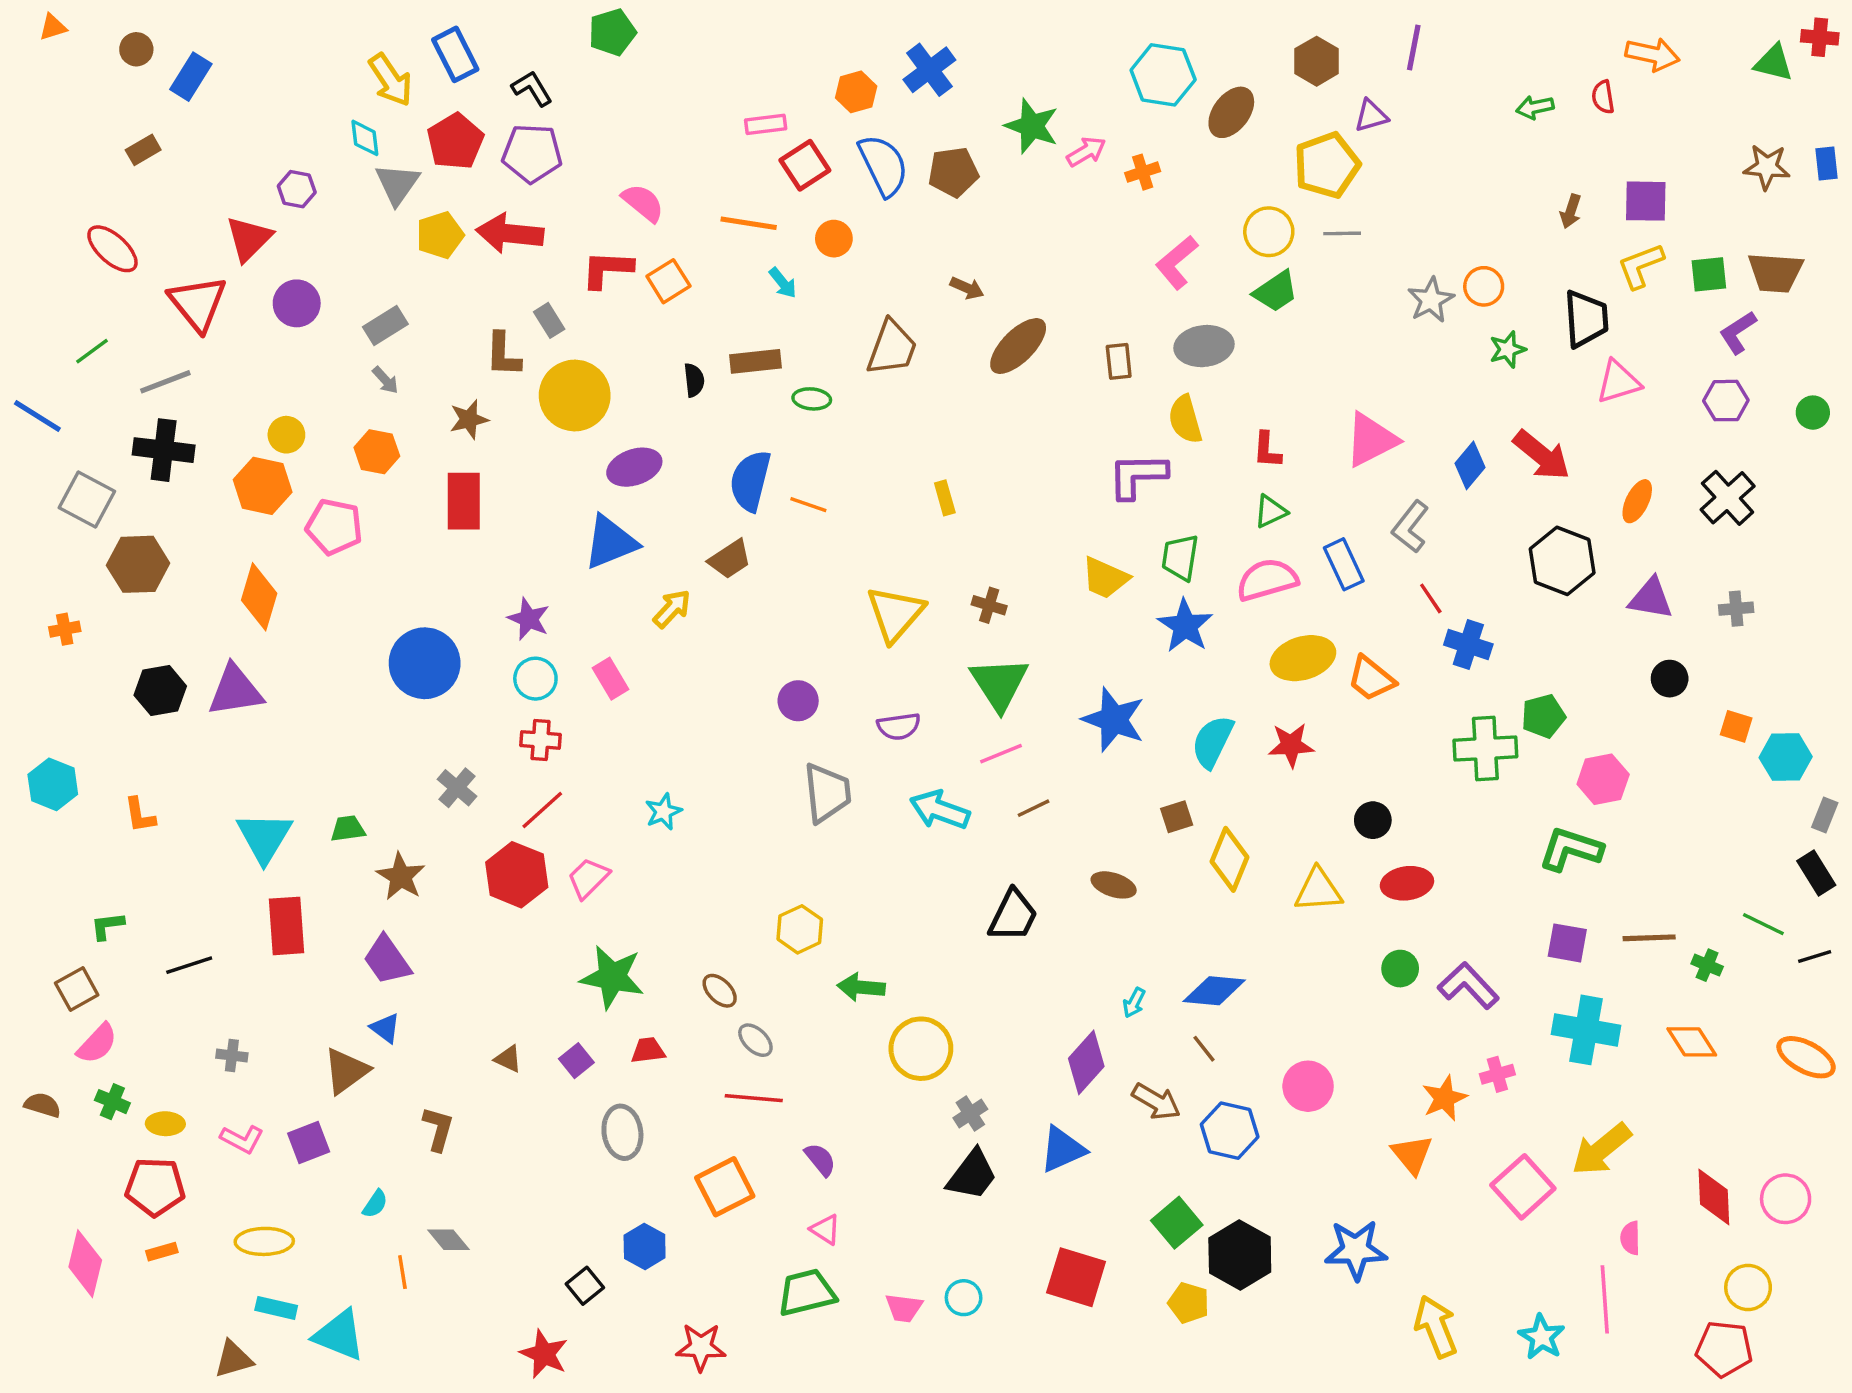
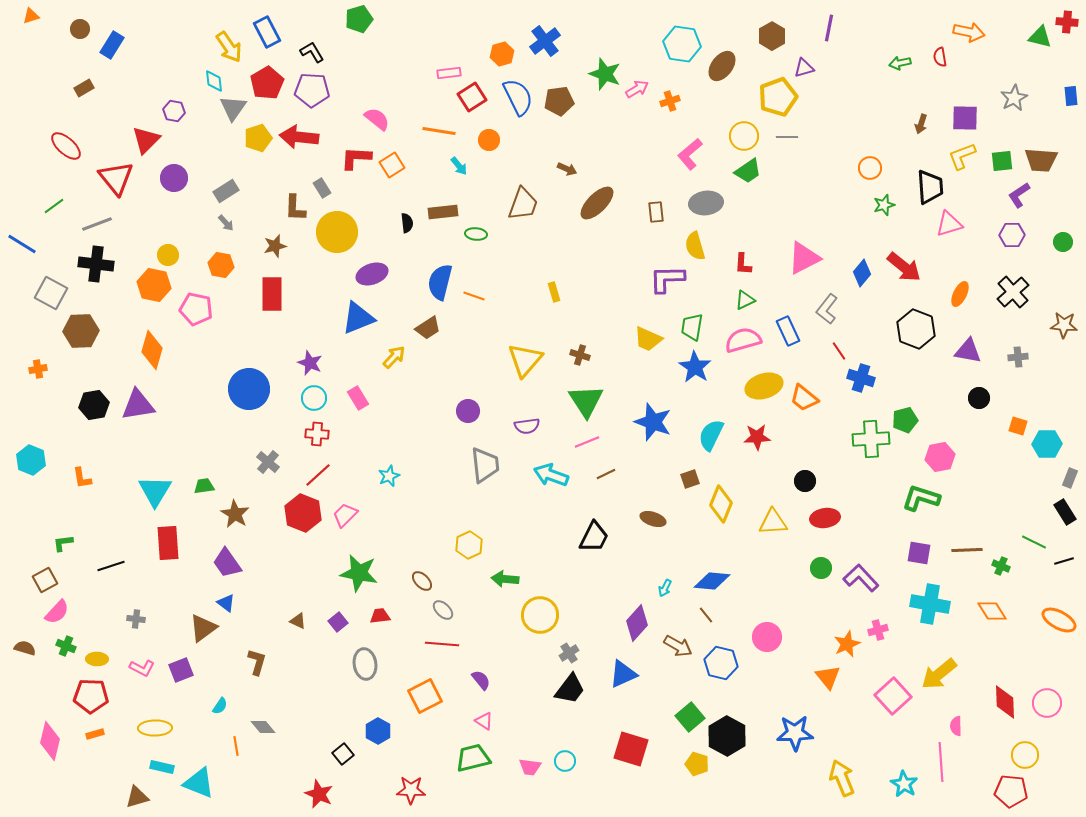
brown star: (1767, 167) -> (1064, 325), moved
gray star: (1431, 300) -> (1014, 98), moved

